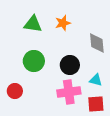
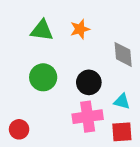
red circle: (15, 91) -> (19, 129), moved

